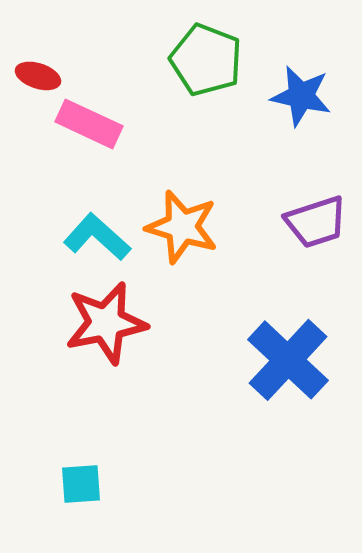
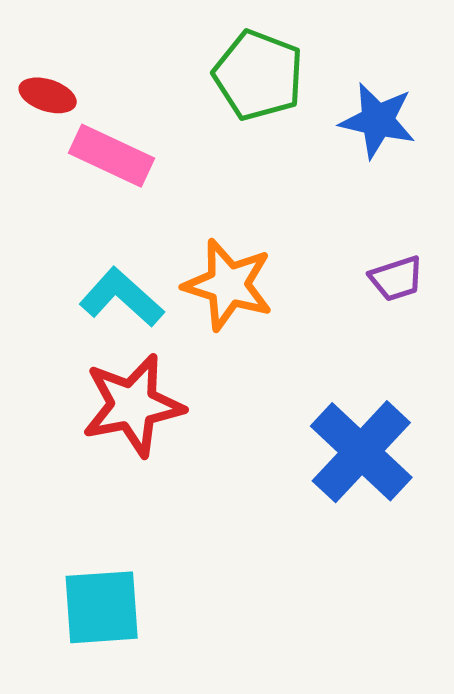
purple trapezoid: (316, 222) -> (396, 279), size x0.7
cyan square: (81, 484) -> (102, 607), size x1.5

